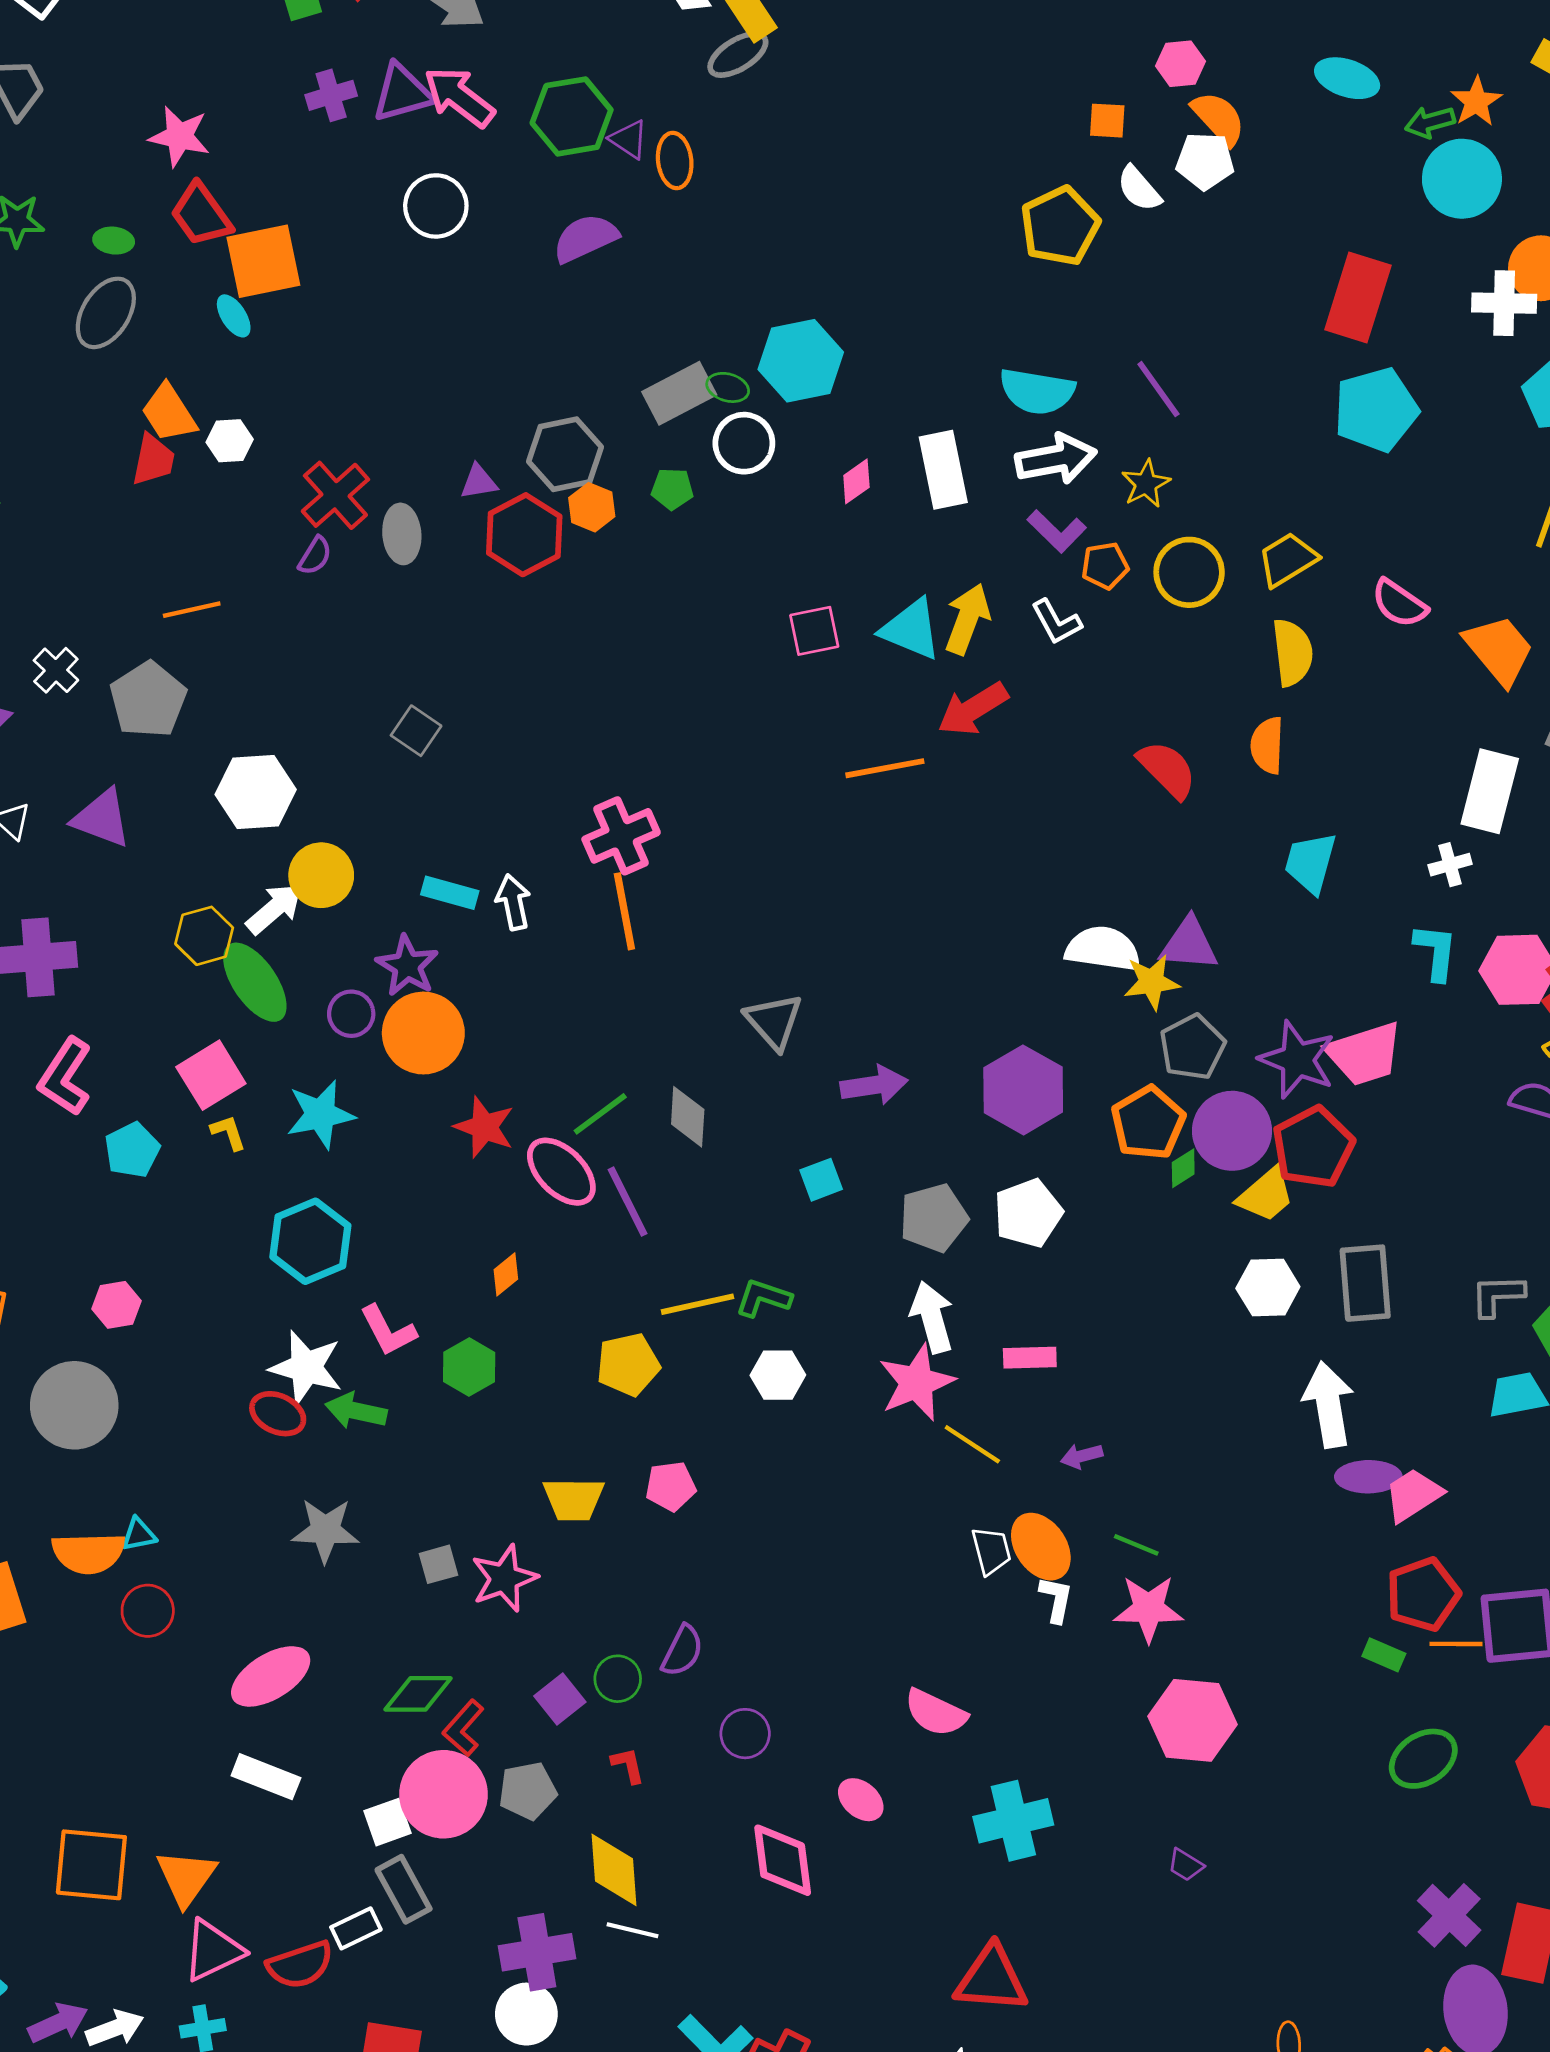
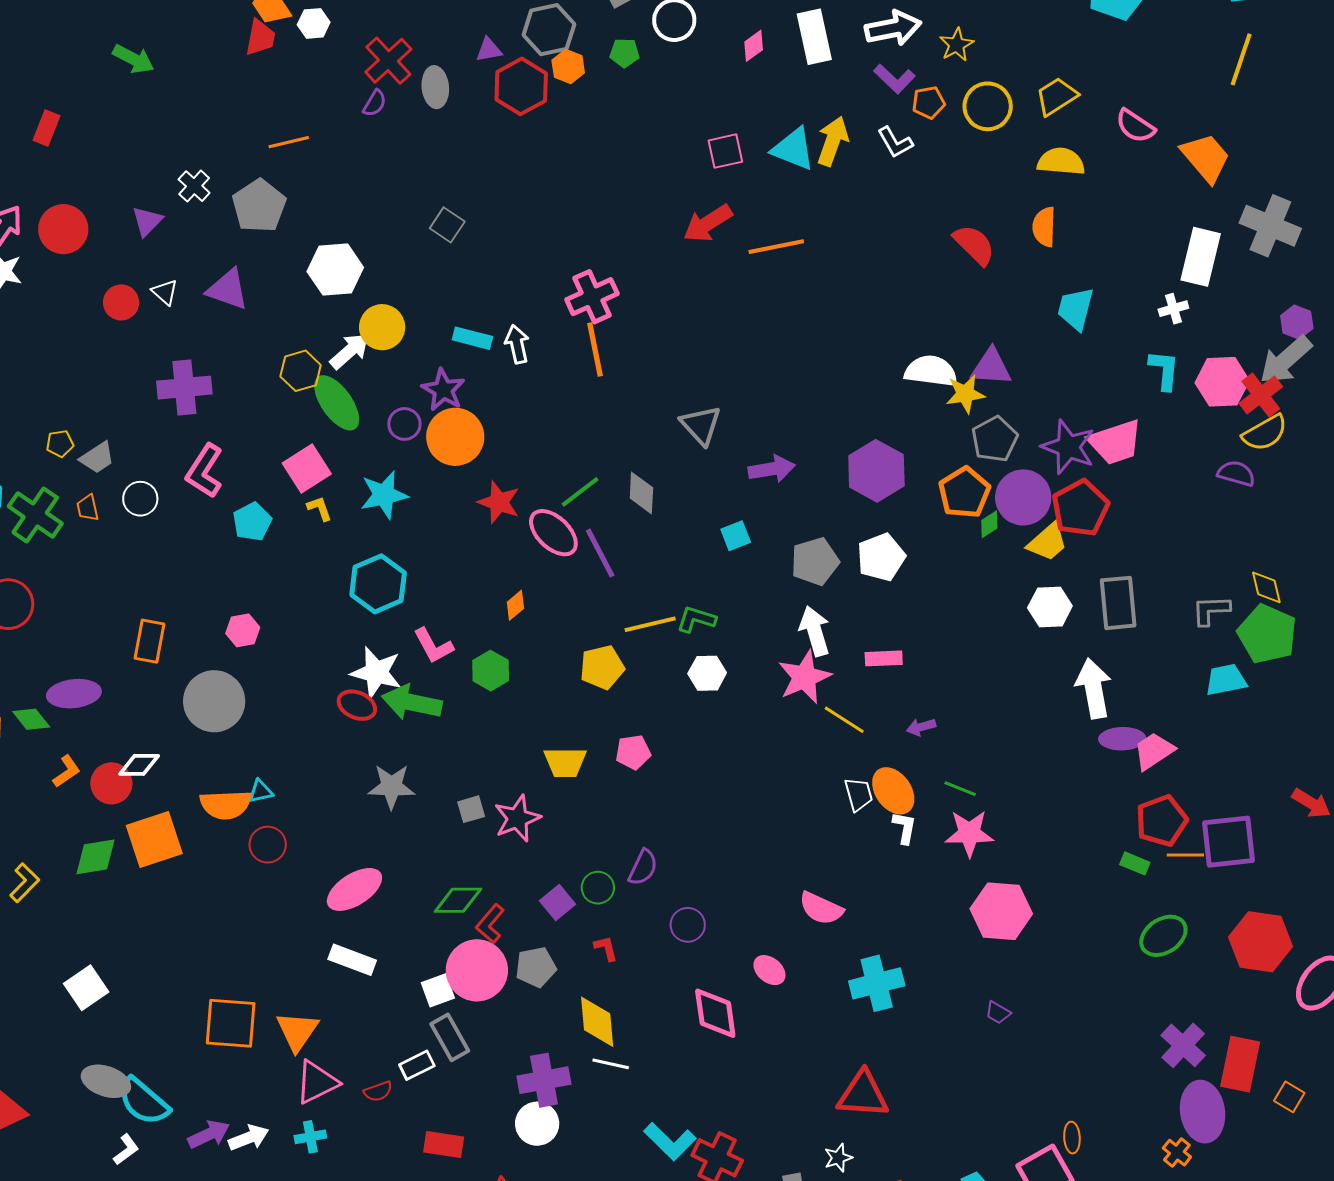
yellow semicircle: (1293, 652) -> (1061, 162), turned -78
red arrow: (973, 709) -> (708, 223), moved
green arrow: (356, 1411) -> (412, 702), size x1.4
red semicircle: (300, 1965) -> (378, 1091), size x0.6

